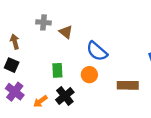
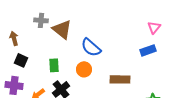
brown triangle: (66, 32) -> (62, 29), size x1.5
black square: (12, 65) -> (21, 60), moved
purple cross: (15, 92) -> (14, 85), turned -30

